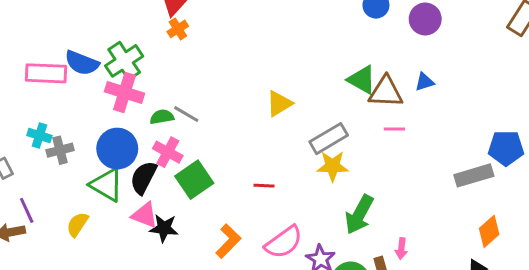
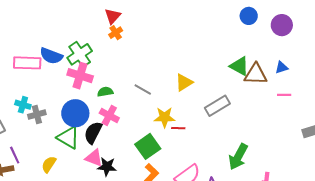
gray line: (186, 114) -> (143, 89), moved
pink line: (394, 129) -> (284, 95), moved
yellow star: (333, 166) -> (165, 117), moved
green square: (194, 180) -> (148, 146), moved
red line: (264, 186) -> (178, 128), moved

